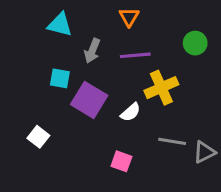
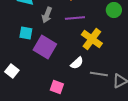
yellow cross: (161, 88) -> (92, 39), turned -30
white semicircle: (131, 112) -> (77, 63), moved
pink square: (121, 161) -> (57, 87), moved

